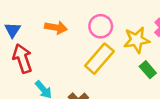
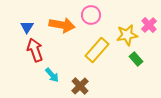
pink circle: (101, 26) -> (91, 15), moved
orange arrow: (56, 28) -> (62, 25), size x1.4

